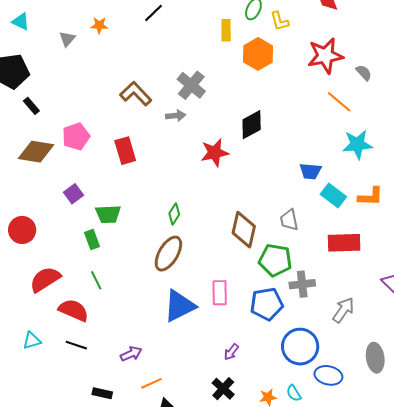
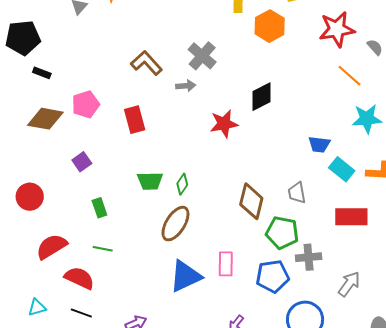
black rectangle: (31, 106) -> (42, 73), turned -30
green trapezoid: (108, 214) -> (150, 181), moved
green line: (96, 280) -> (103, 249), turned -54

